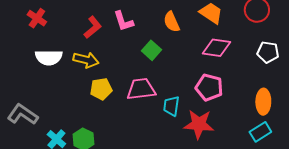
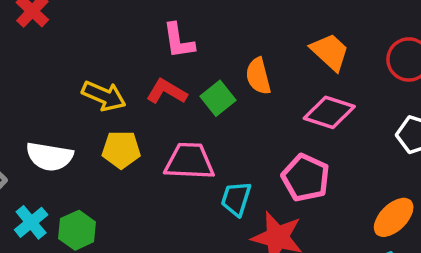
orange semicircle: (172, 22) -> (258, 76), moved
red L-shape: (93, 27) -> (167, 92), moved, turned -120
white semicircle: (49, 57) -> (50, 157), moved
orange ellipse: (263, 102) -> (394, 217), turned 35

